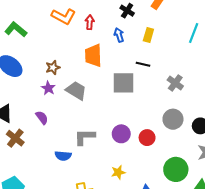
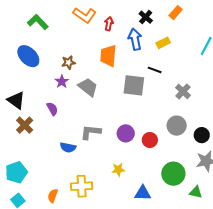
blue arrow: (119, 35) -> (135, 39), size x1.5
yellow rectangle: (148, 35) -> (163, 43), turned 40

